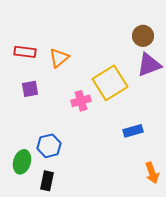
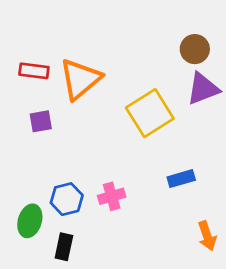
orange triangle: (59, 58) -> (80, 79), size x1.6
pink cross: (81, 101) -> (112, 196), moved

